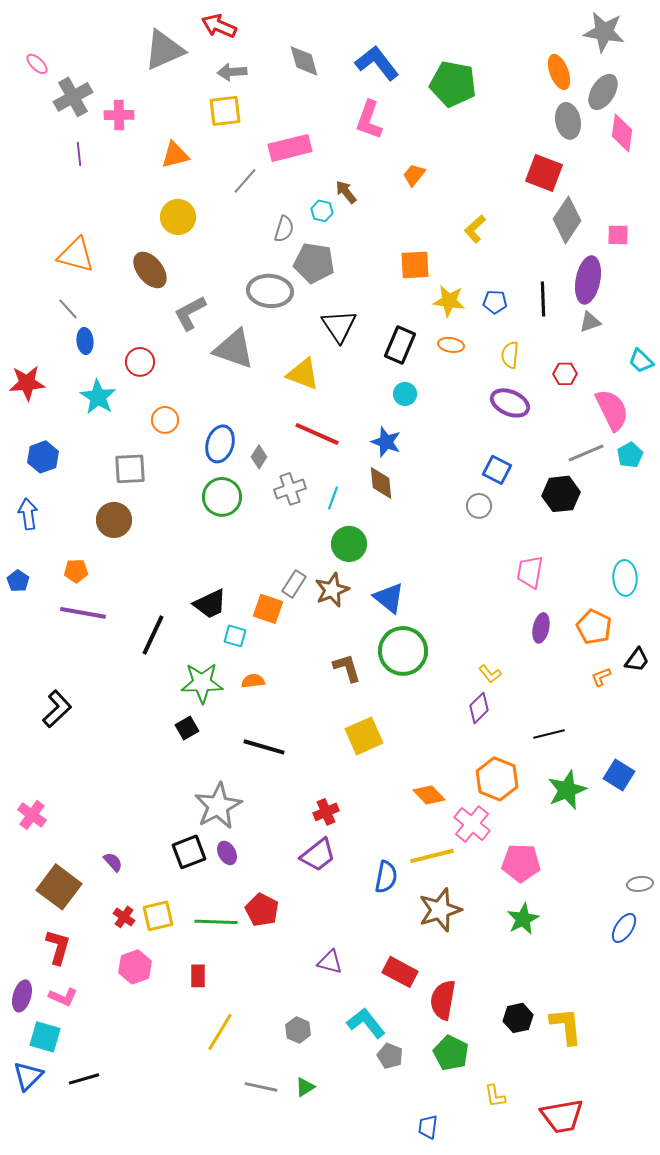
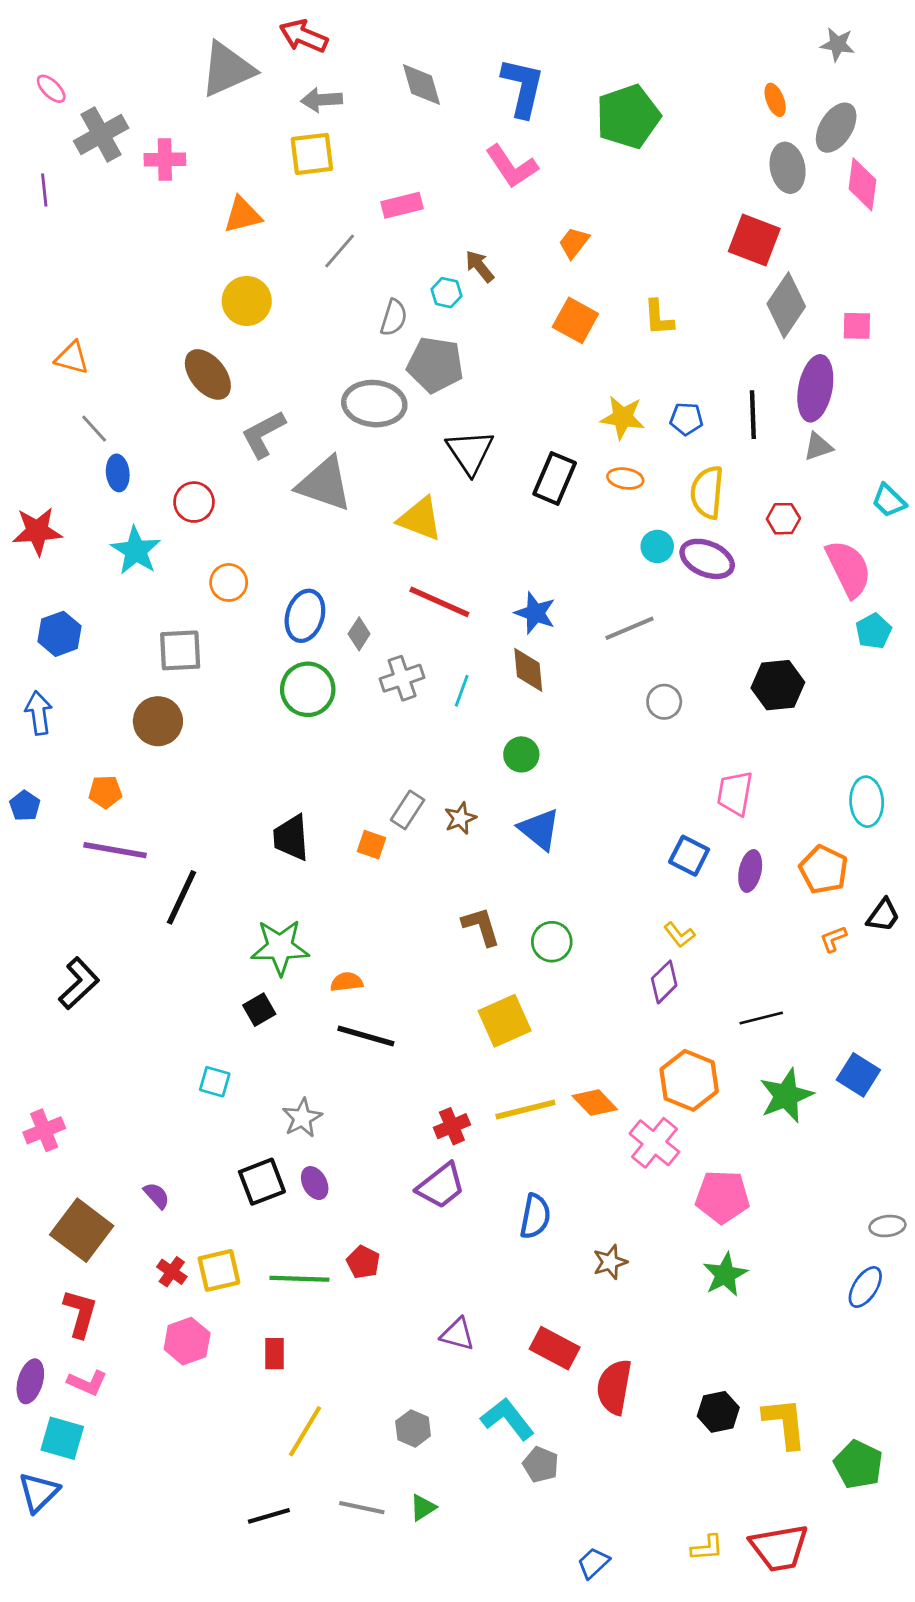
gray star: (604, 32) -> (838, 44), size x0.6
blue L-shape: (377, 63) -> (523, 87), turned 51
orange ellipse: (559, 72) -> (775, 100), size x0.7
green pentagon: (453, 84) -> (628, 116), turned -30
pink L-shape: (369, 120) -> (512, 166), turned -54
pink rectangle: (290, 148) -> (402, 205), size x0.7
purple line: (79, 154) -> (44, 190), moved
yellow L-shape: (475, 229) -> (659, 318), turned -52
orange triangle: (76, 255) -> (72, 358), moved, size x0.7
orange square: (415, 265) -> (575, 320), moved, turned 32
yellow semicircle: (510, 355) -> (707, 492), size x1.4
cyan circle: (405, 394) -> (657, 546), moved
gray line: (586, 453) -> (629, 628), moved
blue square: (497, 470) -> (689, 856), moved
green circle: (349, 544) -> (521, 754), moved, size x0.7
brown star: (332, 590) -> (460, 818), size x0.7
black trapezoid: (210, 604) -> (291, 838), turned 111
orange square: (268, 609) -> (372, 845), size x0.7
black line: (153, 635) -> (182, 897), moved
cyan square: (235, 636) -> (215, 1082), moved
green circle: (403, 651) -> (552, 942), moved, size x0.6
orange semicircle: (253, 681) -> (347, 982), moved
gray star: (218, 806) -> (302, 1118), size x0.6
pink cross: (32, 815) -> (44, 1130), turned 32
yellow line: (432, 856) -> (525, 1110), moved
red pentagon: (262, 910) -> (363, 1262), size x0.7
brown star: (440, 910) -> (610, 1262), size x0.6
green pentagon: (451, 1053) -> (858, 1465), moved
black line: (84, 1079) -> (269, 1516), moved
yellow L-shape: (495, 1096) -> (707, 1548), moved, turned -85
blue trapezoid: (428, 1127) -> (593, 1563), turned 40

